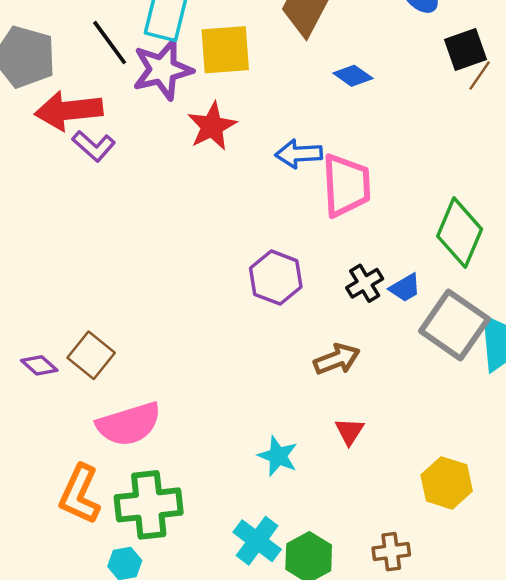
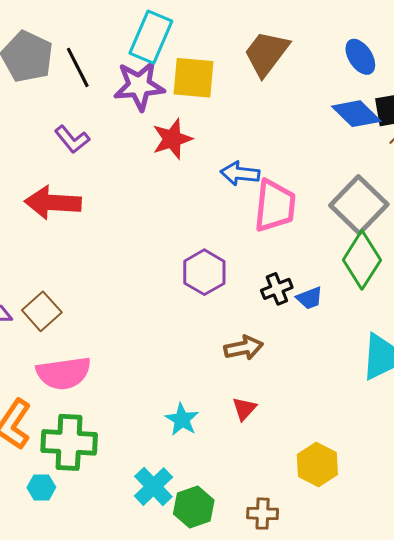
black line: (110, 43) -> (78, 67), moved
blue diamond: (353, 76) -> (356, 114), moved, size x1.5
red arrow: (69, 111) -> (53, 203), moved
gray square: (454, 325) -> (359, 205), moved

